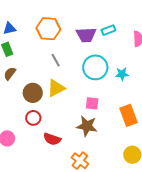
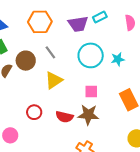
brown circle: (33, 93) -> (26, 61), moved
red semicircle: (52, 139) -> (64, 117), moved

